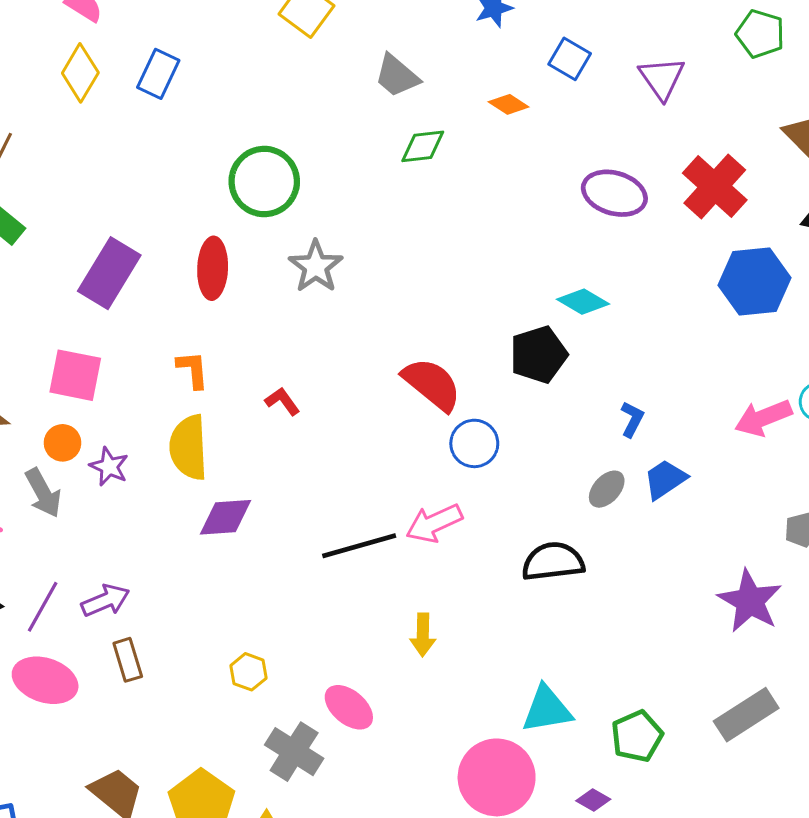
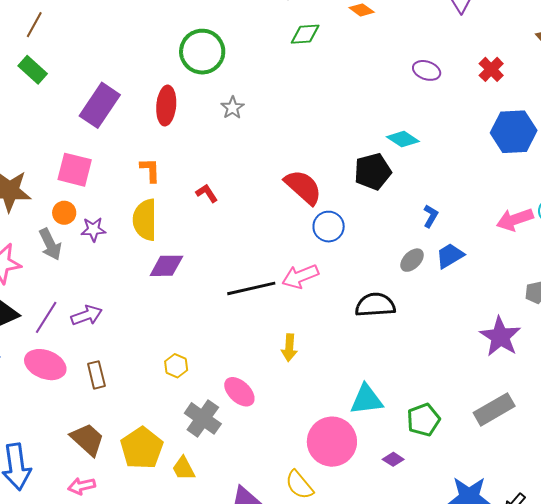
red cross: (715, 187) -> (491, 69), size x0.6
purple ellipse: (614, 193) -> (427, 70), size x0.7
gray star: (316, 266) -> (232, 108), size x0.7
purple star: (109, 467) -> (93, 229), turned -30
brown rectangle: (128, 660) -> (96, 375), moved

